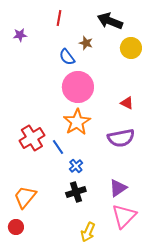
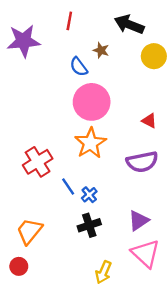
purple star: (20, 35) -> (23, 41), size x2.0
blue line: (58, 147) -> (68, 187), moved
pink triangle: (124, 216) -> (146, 253), turned -32

